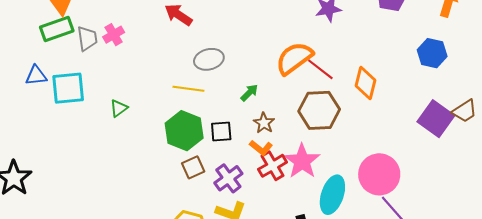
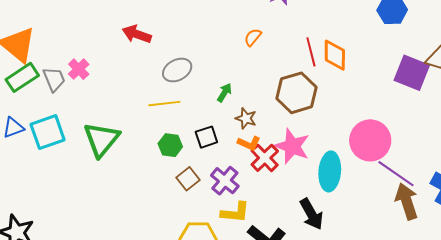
orange semicircle: (294, 58) -> (253, 37), moved, size x0.5
red line: (320, 69) -> (311, 52), moved, turned 52
green triangle: (119, 108) -> (101, 139), size x2.0
green hexagon: (184, 131) -> (170, 145), size x0.6

